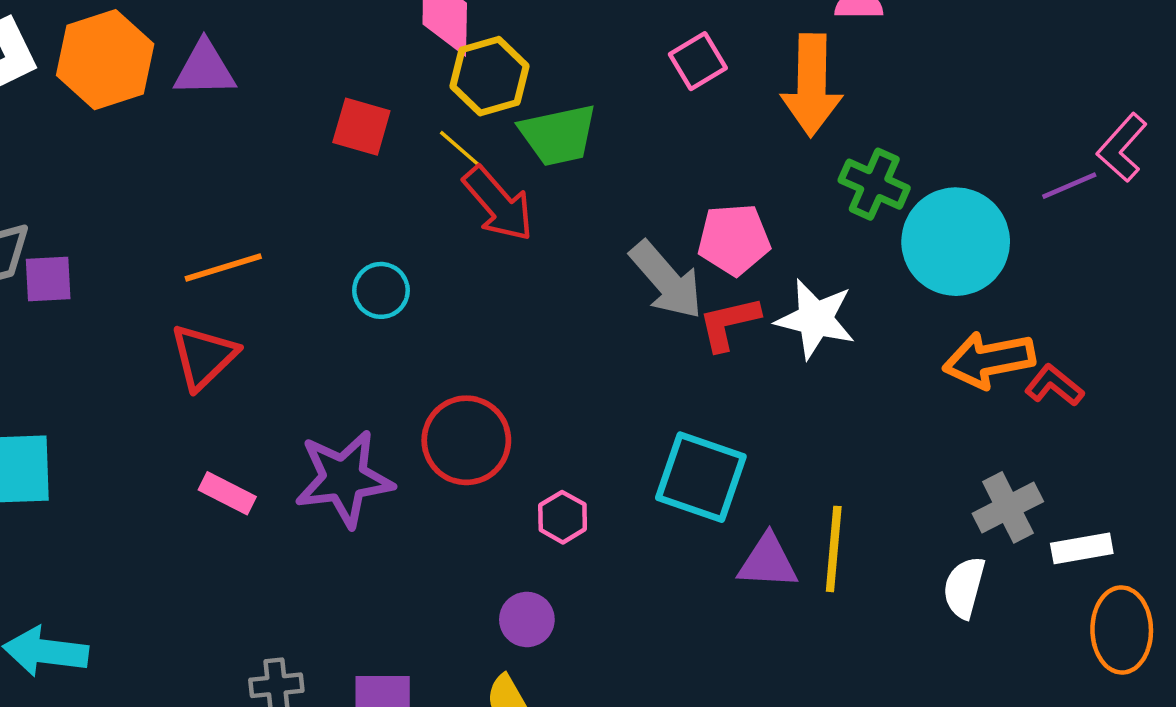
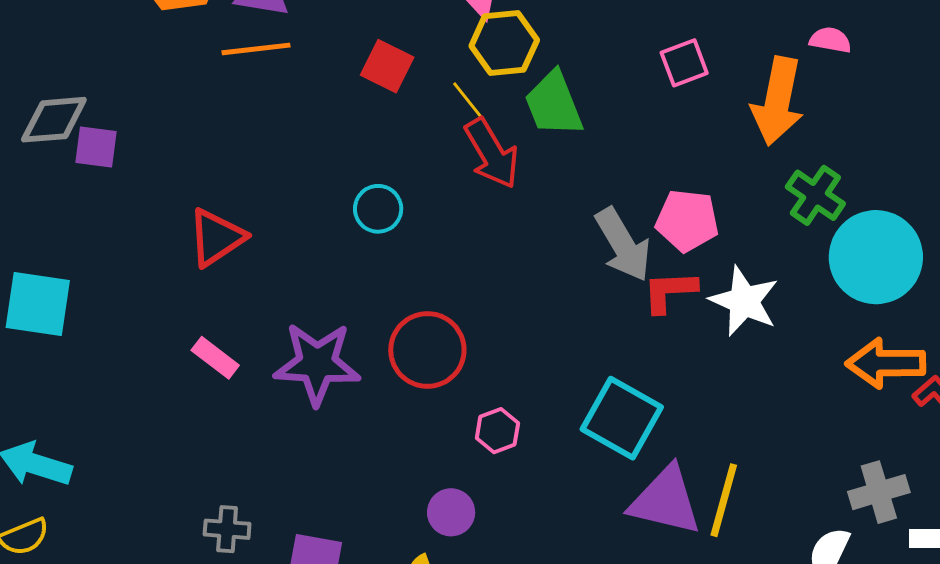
green trapezoid: (558, 135) -> (554, 104), turned 70
orange line: (223, 268) -> (256, 49), moved
purple triangle: (768, 562) -> (666, 501), size x1.4

